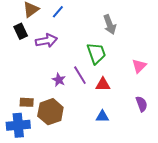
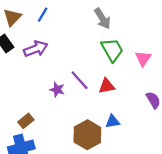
green trapezoid: (96, 53) -> (112, 50), moved
brown rectangle: (27, 102) -> (26, 121), turned -32
brown hexagon: (50, 112) -> (87, 135), moved

